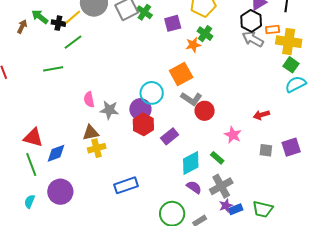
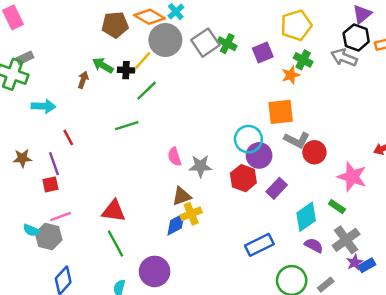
gray arrow: (253, 39) -> (344, 58), moved
orange square: (181, 74) -> (281, 112), turned 30
purple circle: (140, 109) -> (259, 155), moved
pink star: (233, 135) -> (352, 177), size x1.4
blue diamond: (56, 153) -> (176, 224), moved
blue rectangle: (126, 185) -> (259, 245), moved

